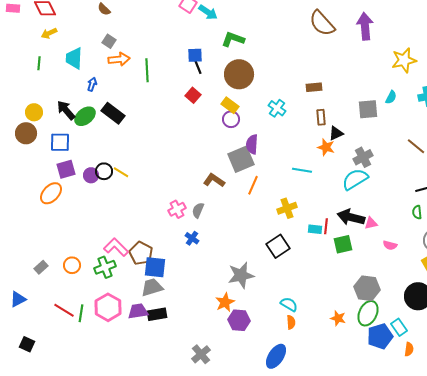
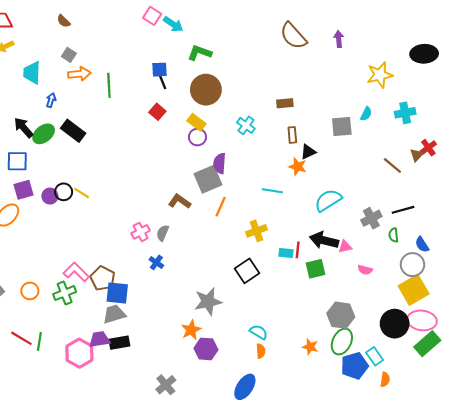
purple arrow: (365, 26) -> (339, 39), size x0.6
gray cross: (363, 157) -> (371, 218), moved
pink hexagon: (108, 307) -> (79, 353), moved

